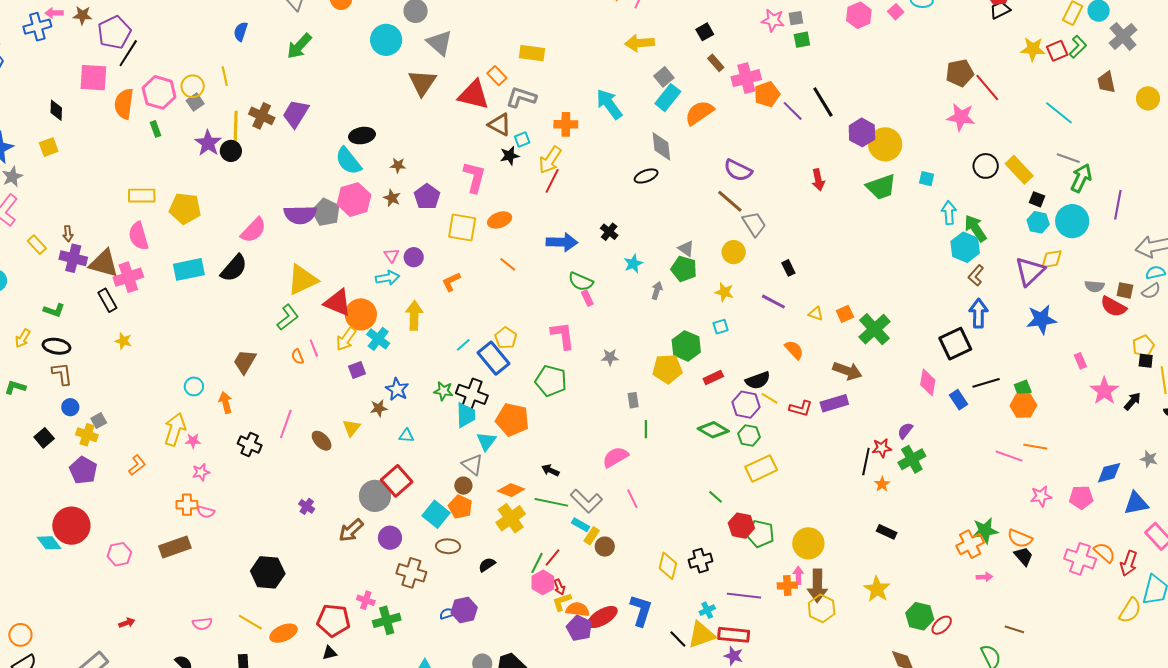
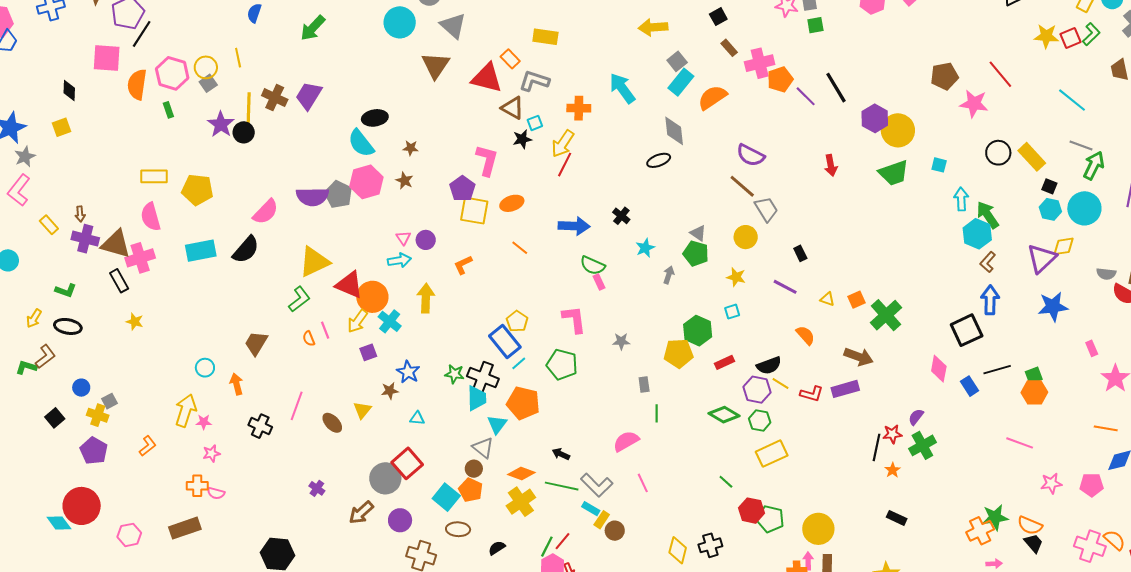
brown pentagon: (960, 73) -> (944, 76), moved
purple pentagon: (427, 197) -> (462, 189), moved
cyan line: (463, 345) -> (519, 363), moved
brown L-shape: (62, 374) -> (45, 357), moved, turned 60
orange line: (1035, 447) -> (1106, 428), moved

